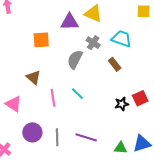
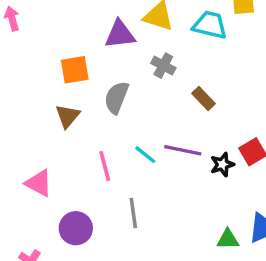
cyan trapezoid: (121, 39) -> (210, 25), moved
gray semicircle: (75, 59) -> (116, 98), moved
brown triangle: (33, 77) -> (68, 116), moved, turned 35
gray line: (57, 137) -> (133, 213), moved
purple line: (86, 137) -> (183, 150), moved

